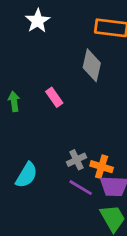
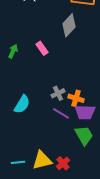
gray diamond: (92, 65) -> (69, 25), turned 30
green arrow: (14, 101) -> (13, 51), turned 32

